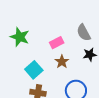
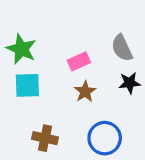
cyan square: (34, 70) -> (27, 85), moved, turned 36

